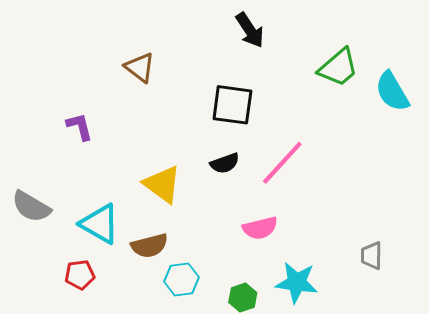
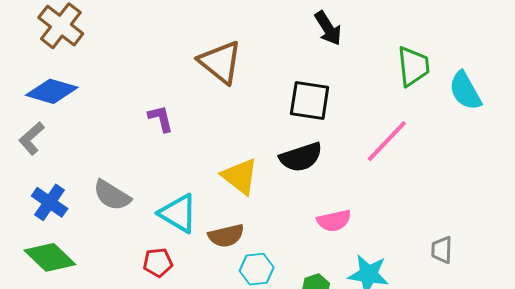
brown triangle: (140, 67) -> (220, 62), size x1.5
green trapezoid: (338, 67) -> (413, 66), turned -57
black semicircle: (225, 163) -> (301, 157), size x1.5
pink line: (282, 163) -> (387, 141), moved

